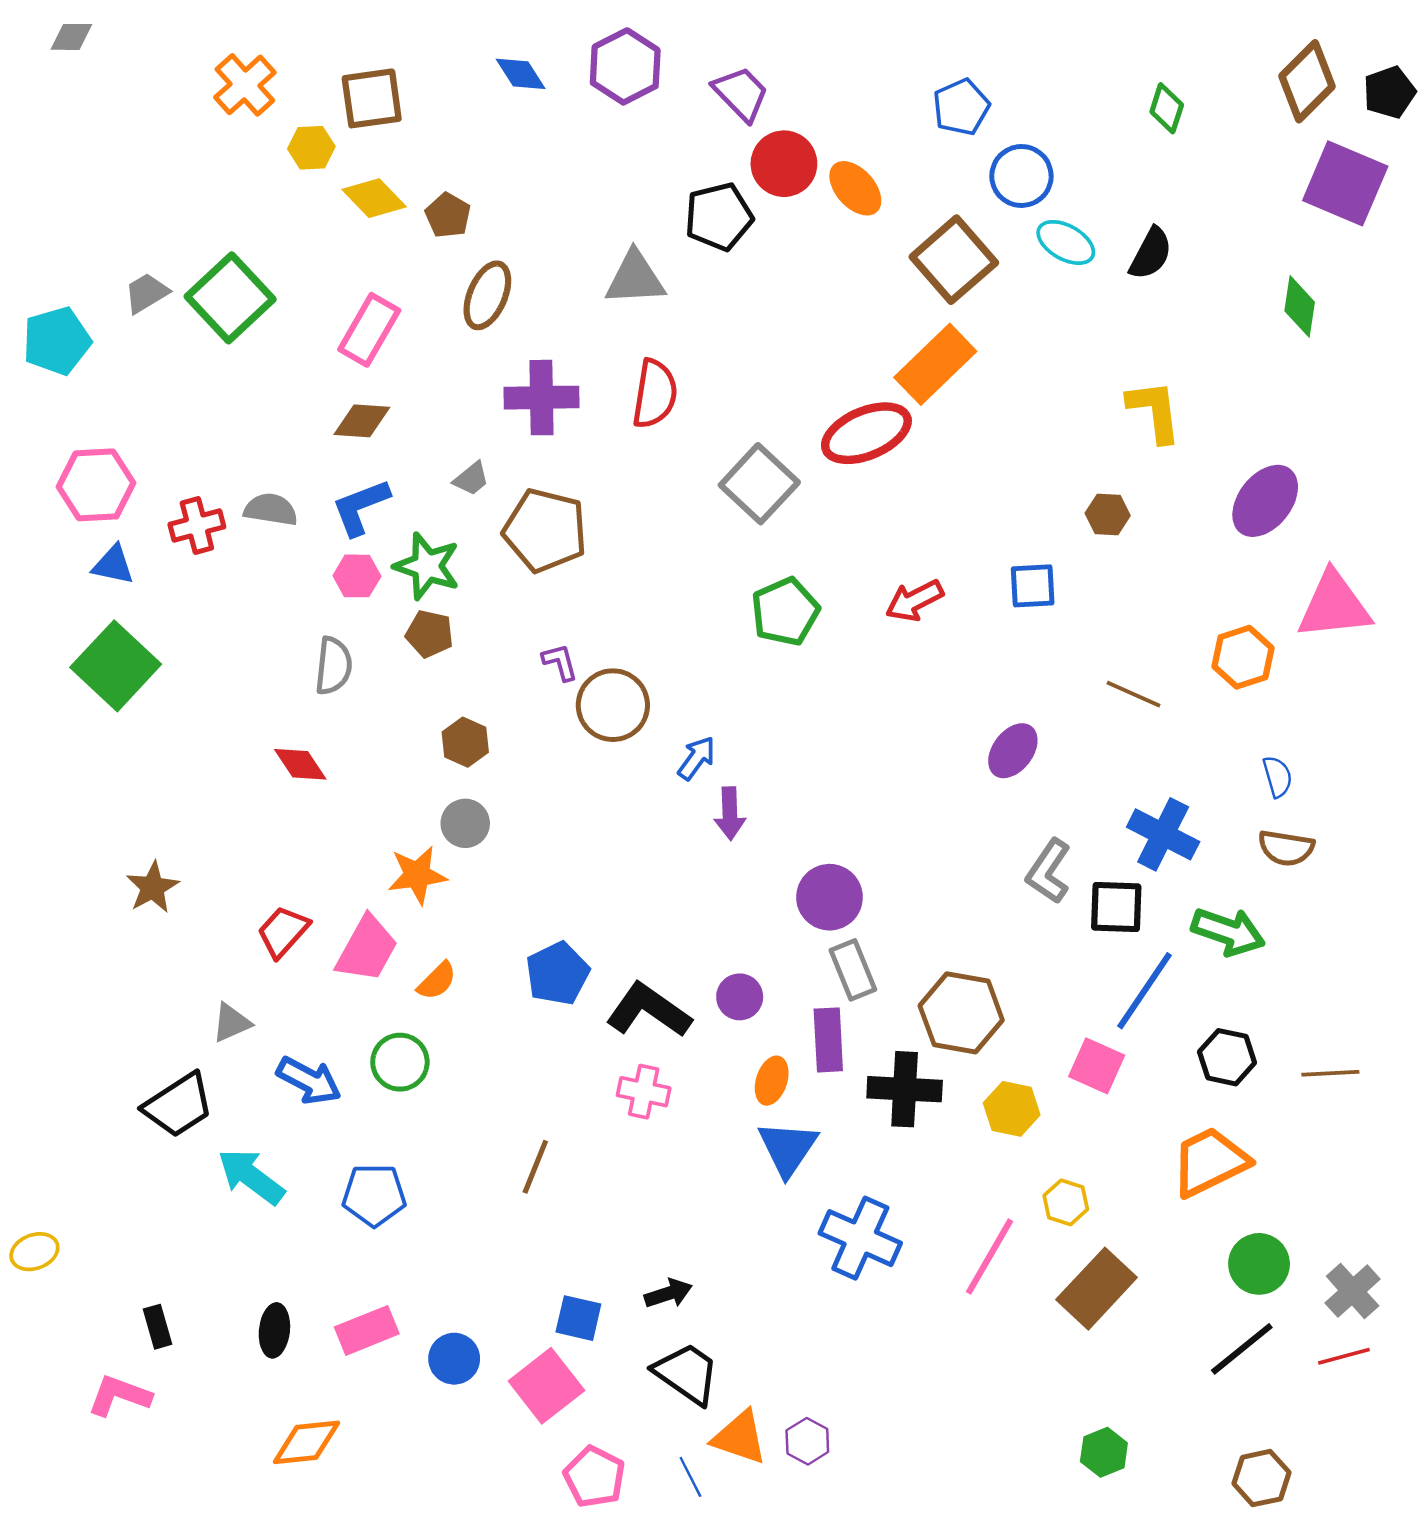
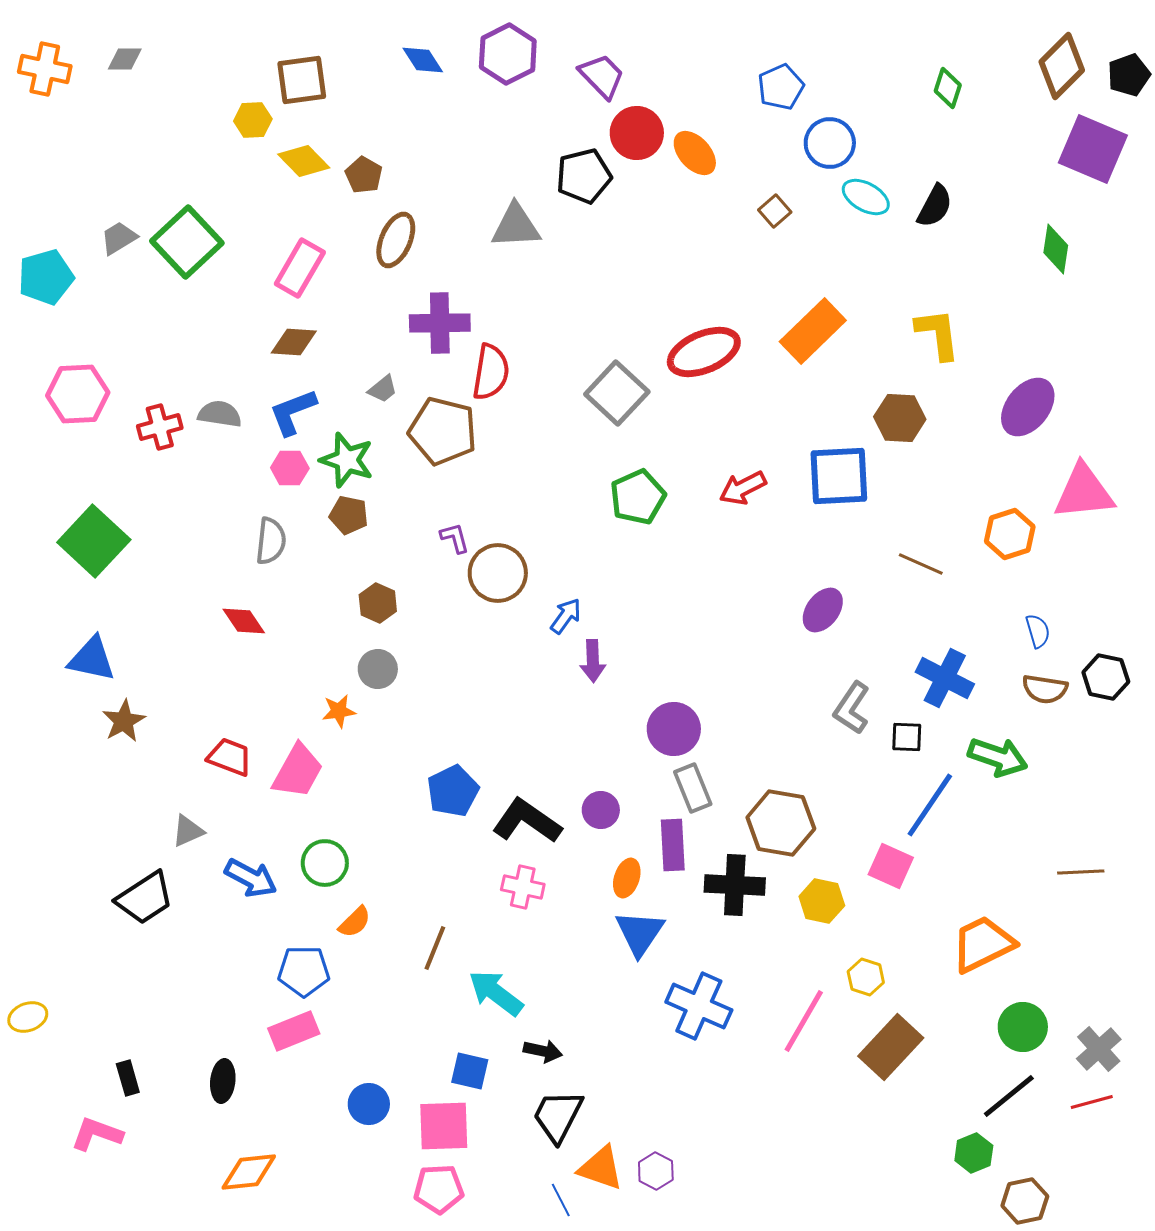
gray diamond: (71, 37) -> (125, 59), moved
orange cross: (245, 85) -> (45, 69), moved, turned -36
brown square: (954, 260) -> (775, 211), size x0.5
orange rectangle: (935, 364) -> (813, 331), moved
red semicircle: (655, 394) -> (491, 372), moved
brown hexagon: (1108, 514) -> (900, 418), size x1.4
blue triangle: (113, 565) -> (92, 659), moved, size x1.4
blue square: (1033, 586) -> (839, 476), size x1.6
orange star: (417, 875) -> (339, 711), size x0.7
black square: (1116, 907) -> (907, 737), size x0.7
red trapezoid: (283, 932) -> (230, 757), turned 69
orange semicircle: (437, 981) -> (355, 922), moved
black hexagon: (1227, 1057) -> (1106, 677), moved
cyan arrow: (251, 1177) -> (496, 993), moved
black arrow: (668, 1293) -> (543, 1051), turned 30
pink rectangle: (367, 1330) -> (294, 1031), moved
black trapezoid: (687, 1373) -> (558, 1116), turned -98
pink square: (546, 1386) -> (444, 1126), turned 36
green hexagon: (1104, 1452) -> (974, 1153), moved
pink pentagon: (594, 1477) -> (439, 1189), moved, turned -30

